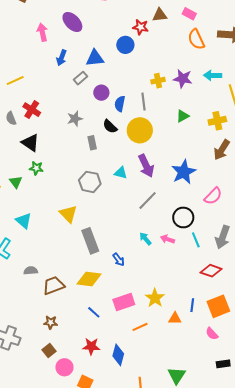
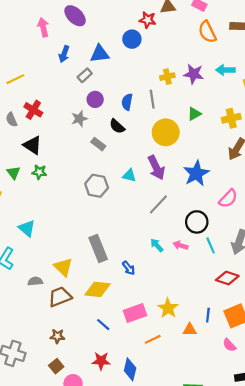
purple circle: (101, 93) -> (95, 99), moved
yellow circle: (140, 130) -> (166, 132), moved
gray rectangle: (92, 143) -> (98, 144), turned -40
green triangle: (16, 182) -> (13, 173), moved
yellow triangle: (68, 214) -> (63, 267), moved

